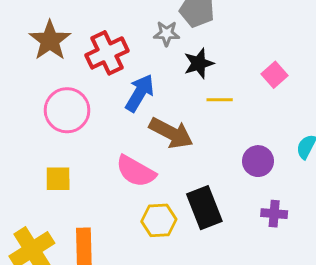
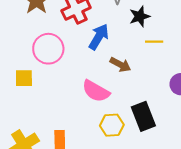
brown arrow: (171, 133) -> (120, 65), size x0.7
yellow square: (58, 179) -> (24, 78), moved

